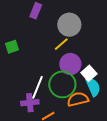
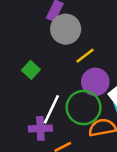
gray circle: (69, 25) -> (66, 29), moved
green square: (12, 47) -> (31, 70), moved, turned -32

